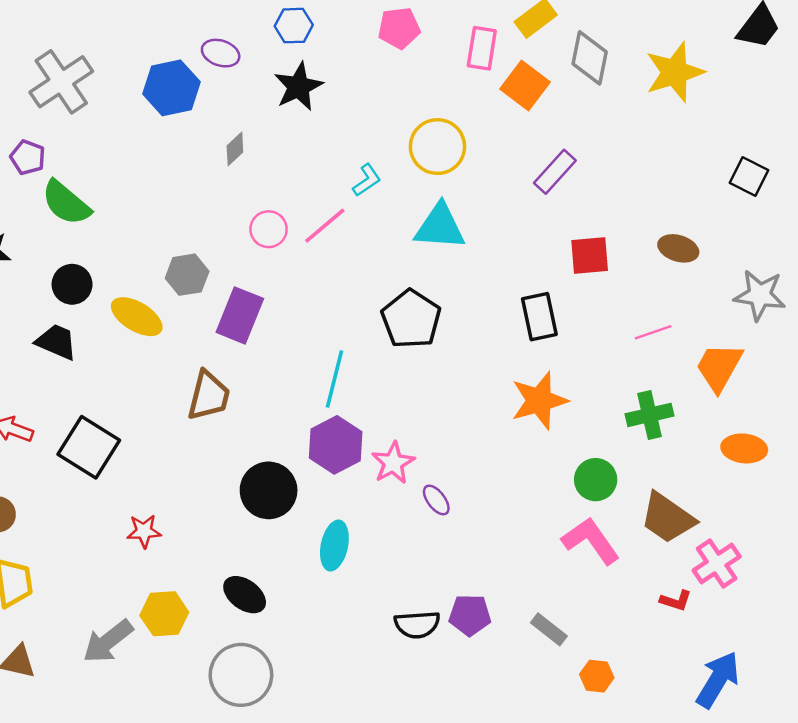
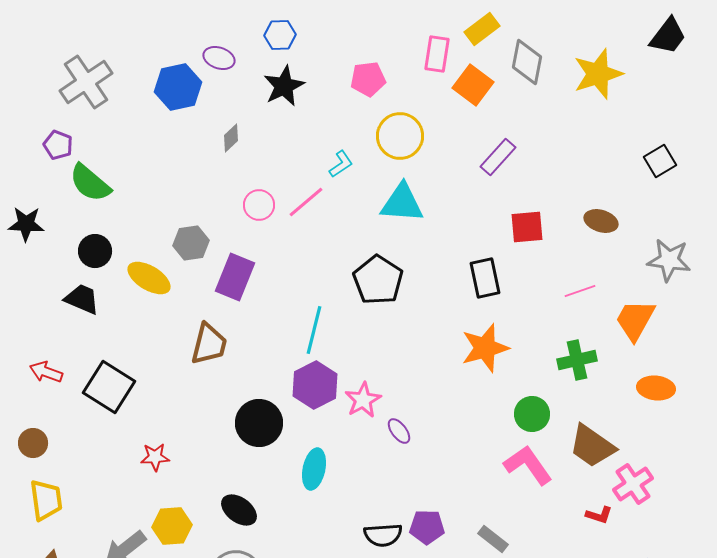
pink pentagon: (399, 28) -> (368, 79), moved
black square: (749, 176) -> (660, 161), turned 32

